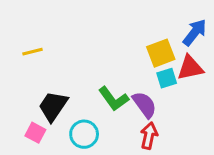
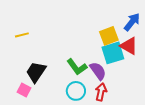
red triangle: (190, 68) -> (129, 46), turned 42
cyan square: (167, 78) -> (113, 53), size x1.6
cyan circle: (84, 134) -> (76, 91), moved

